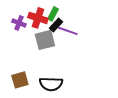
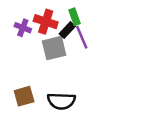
green rectangle: (53, 14) -> (75, 17), moved, turned -48
purple line: (68, 31) -> (82, 37), turned 48

